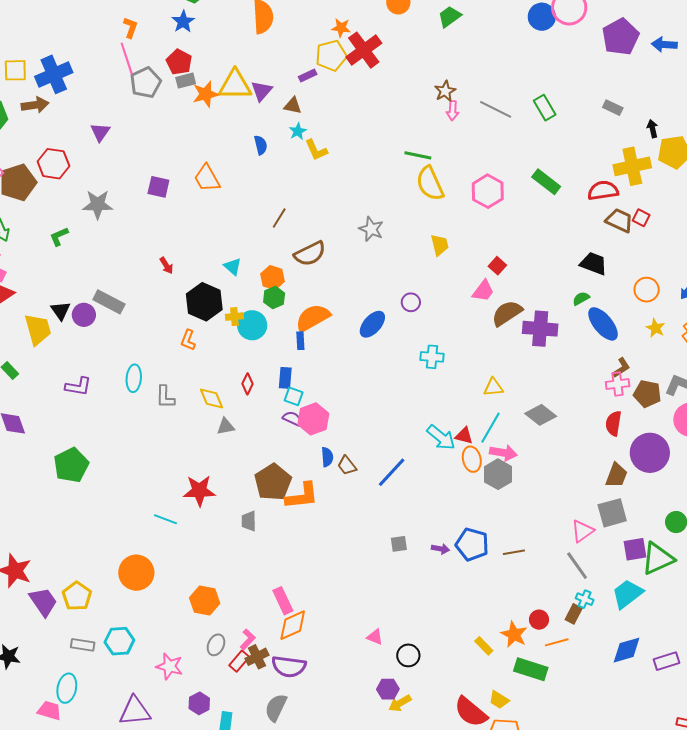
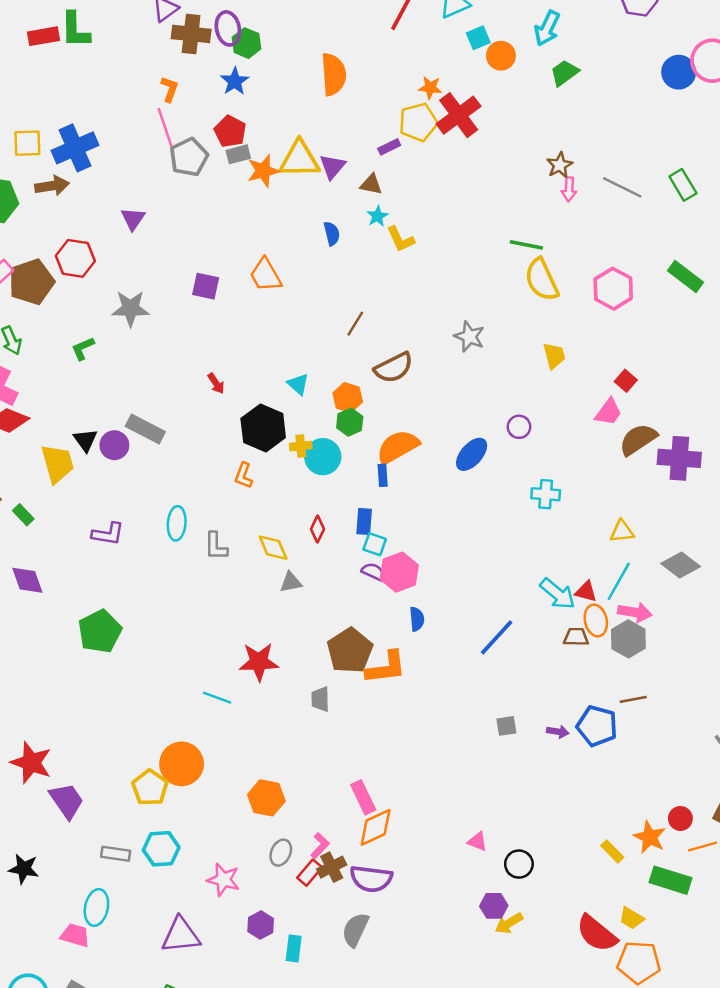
brown trapezoid: (347, 466) -> (576, 637), moved, turned 130
brown line: (514, 552) -> (633, 699), moved
yellow pentagon: (77, 596) -> (150, 788), moved

